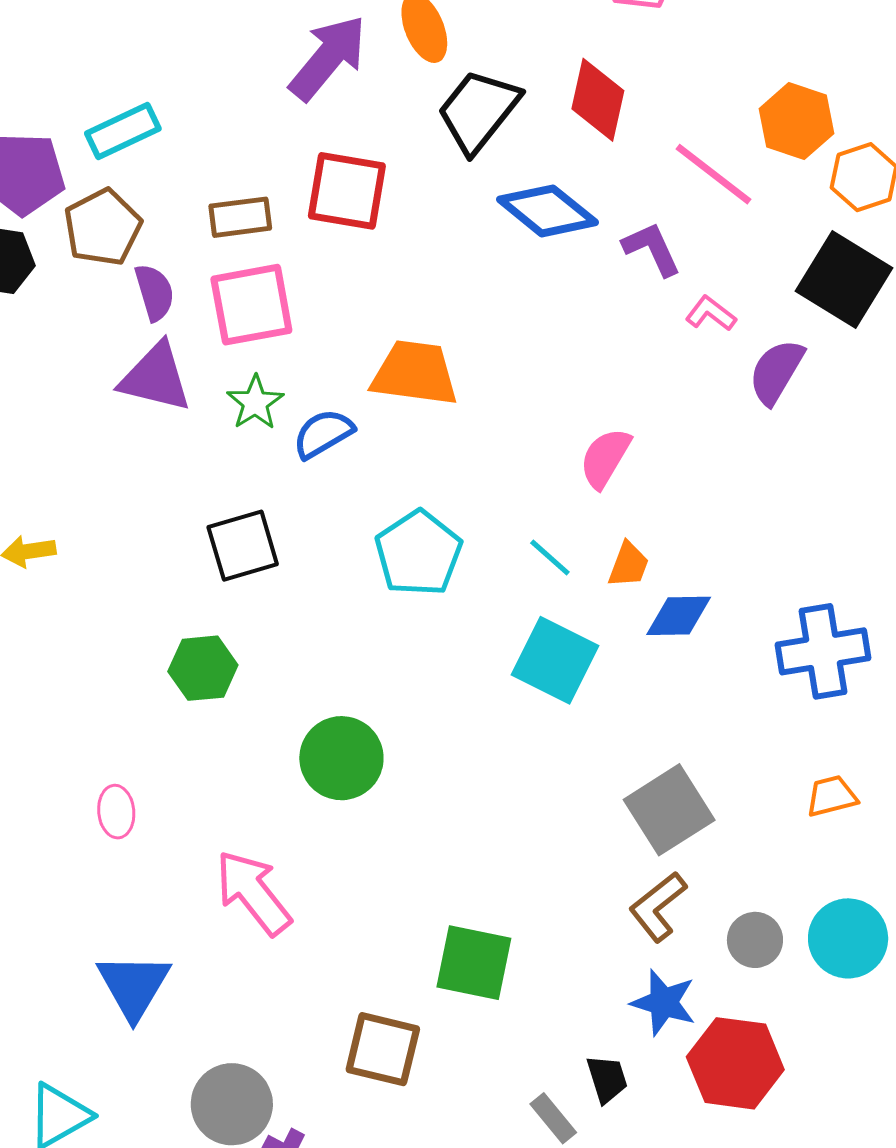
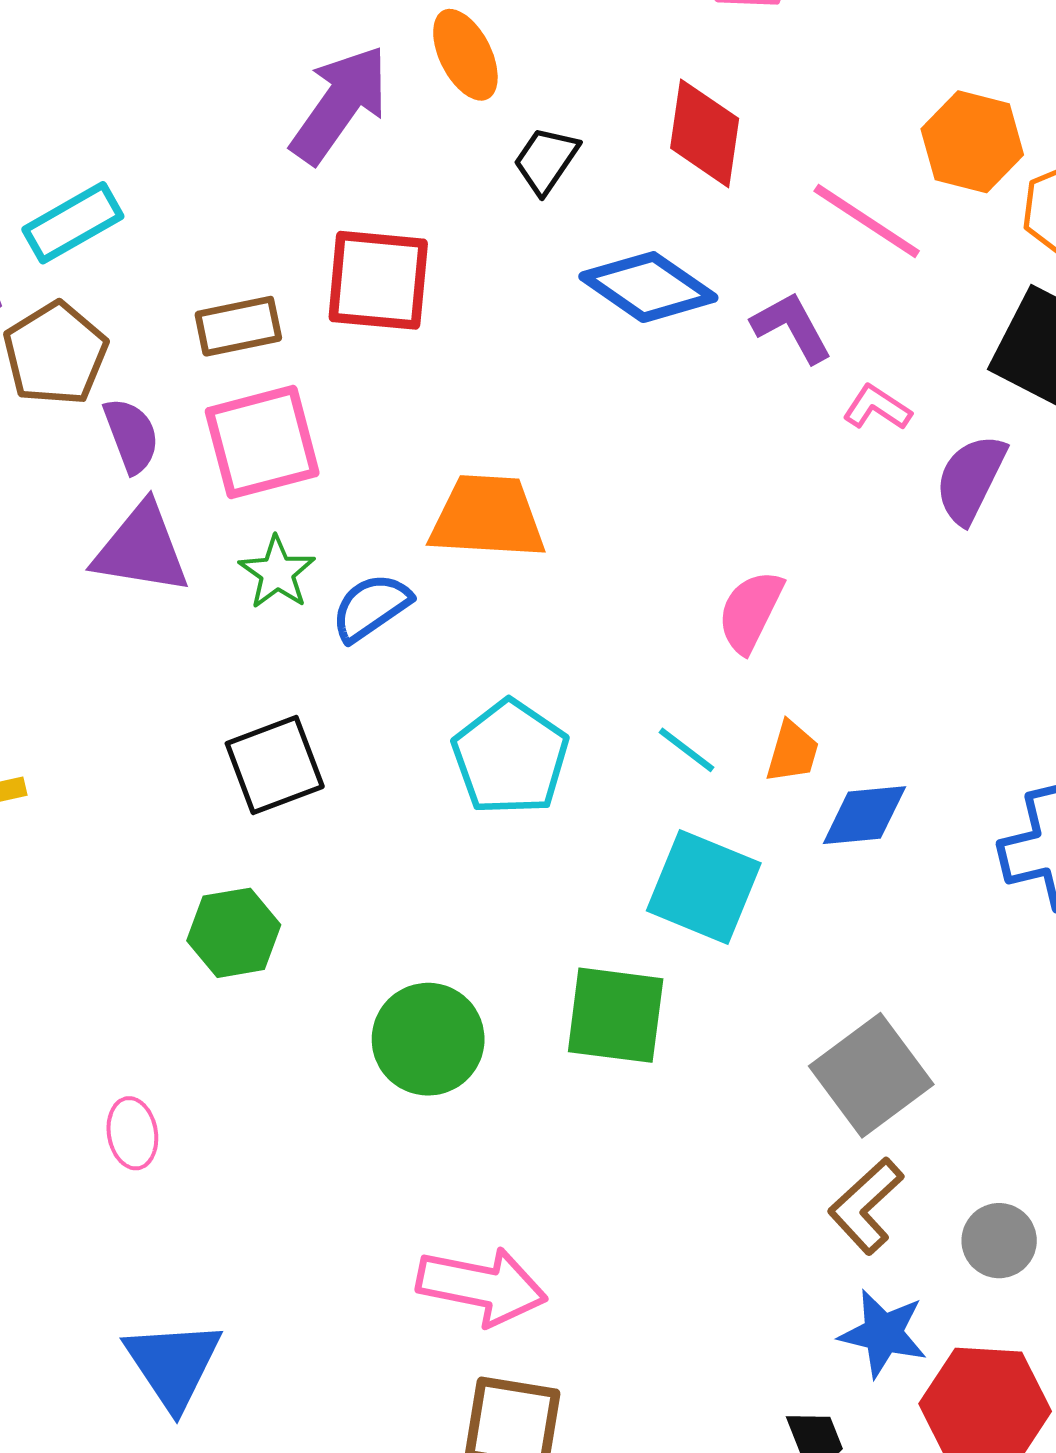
black trapezoid: (478, 111) -> (546, 160), size x0.6
pink arrow: (253, 893) -> (482, 1286), moved, turned 144
green square: (474, 963) -> (616, 1015), moved

